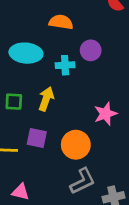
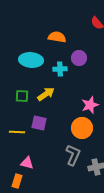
yellow arrow: (46, 99) -> (46, 94), turned 36
orange circle: (76, 145) -> (82, 128), moved
gray L-shape: (83, 181) -> (73, 155), turned -40

